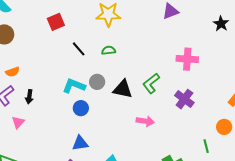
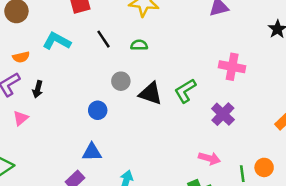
cyan L-shape: (74, 86) -> (57, 41), moved
pink arrow: (145, 121) -> (209, 158), moved
orange circle: (224, 127) -> (264, 167), moved

